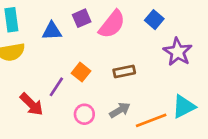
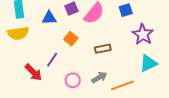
blue square: (154, 20) -> (126, 10), turned 32
orange square: (81, 72) -> (71, 39), moved
cyan triangle: (184, 106) -> (148, 63), moved

